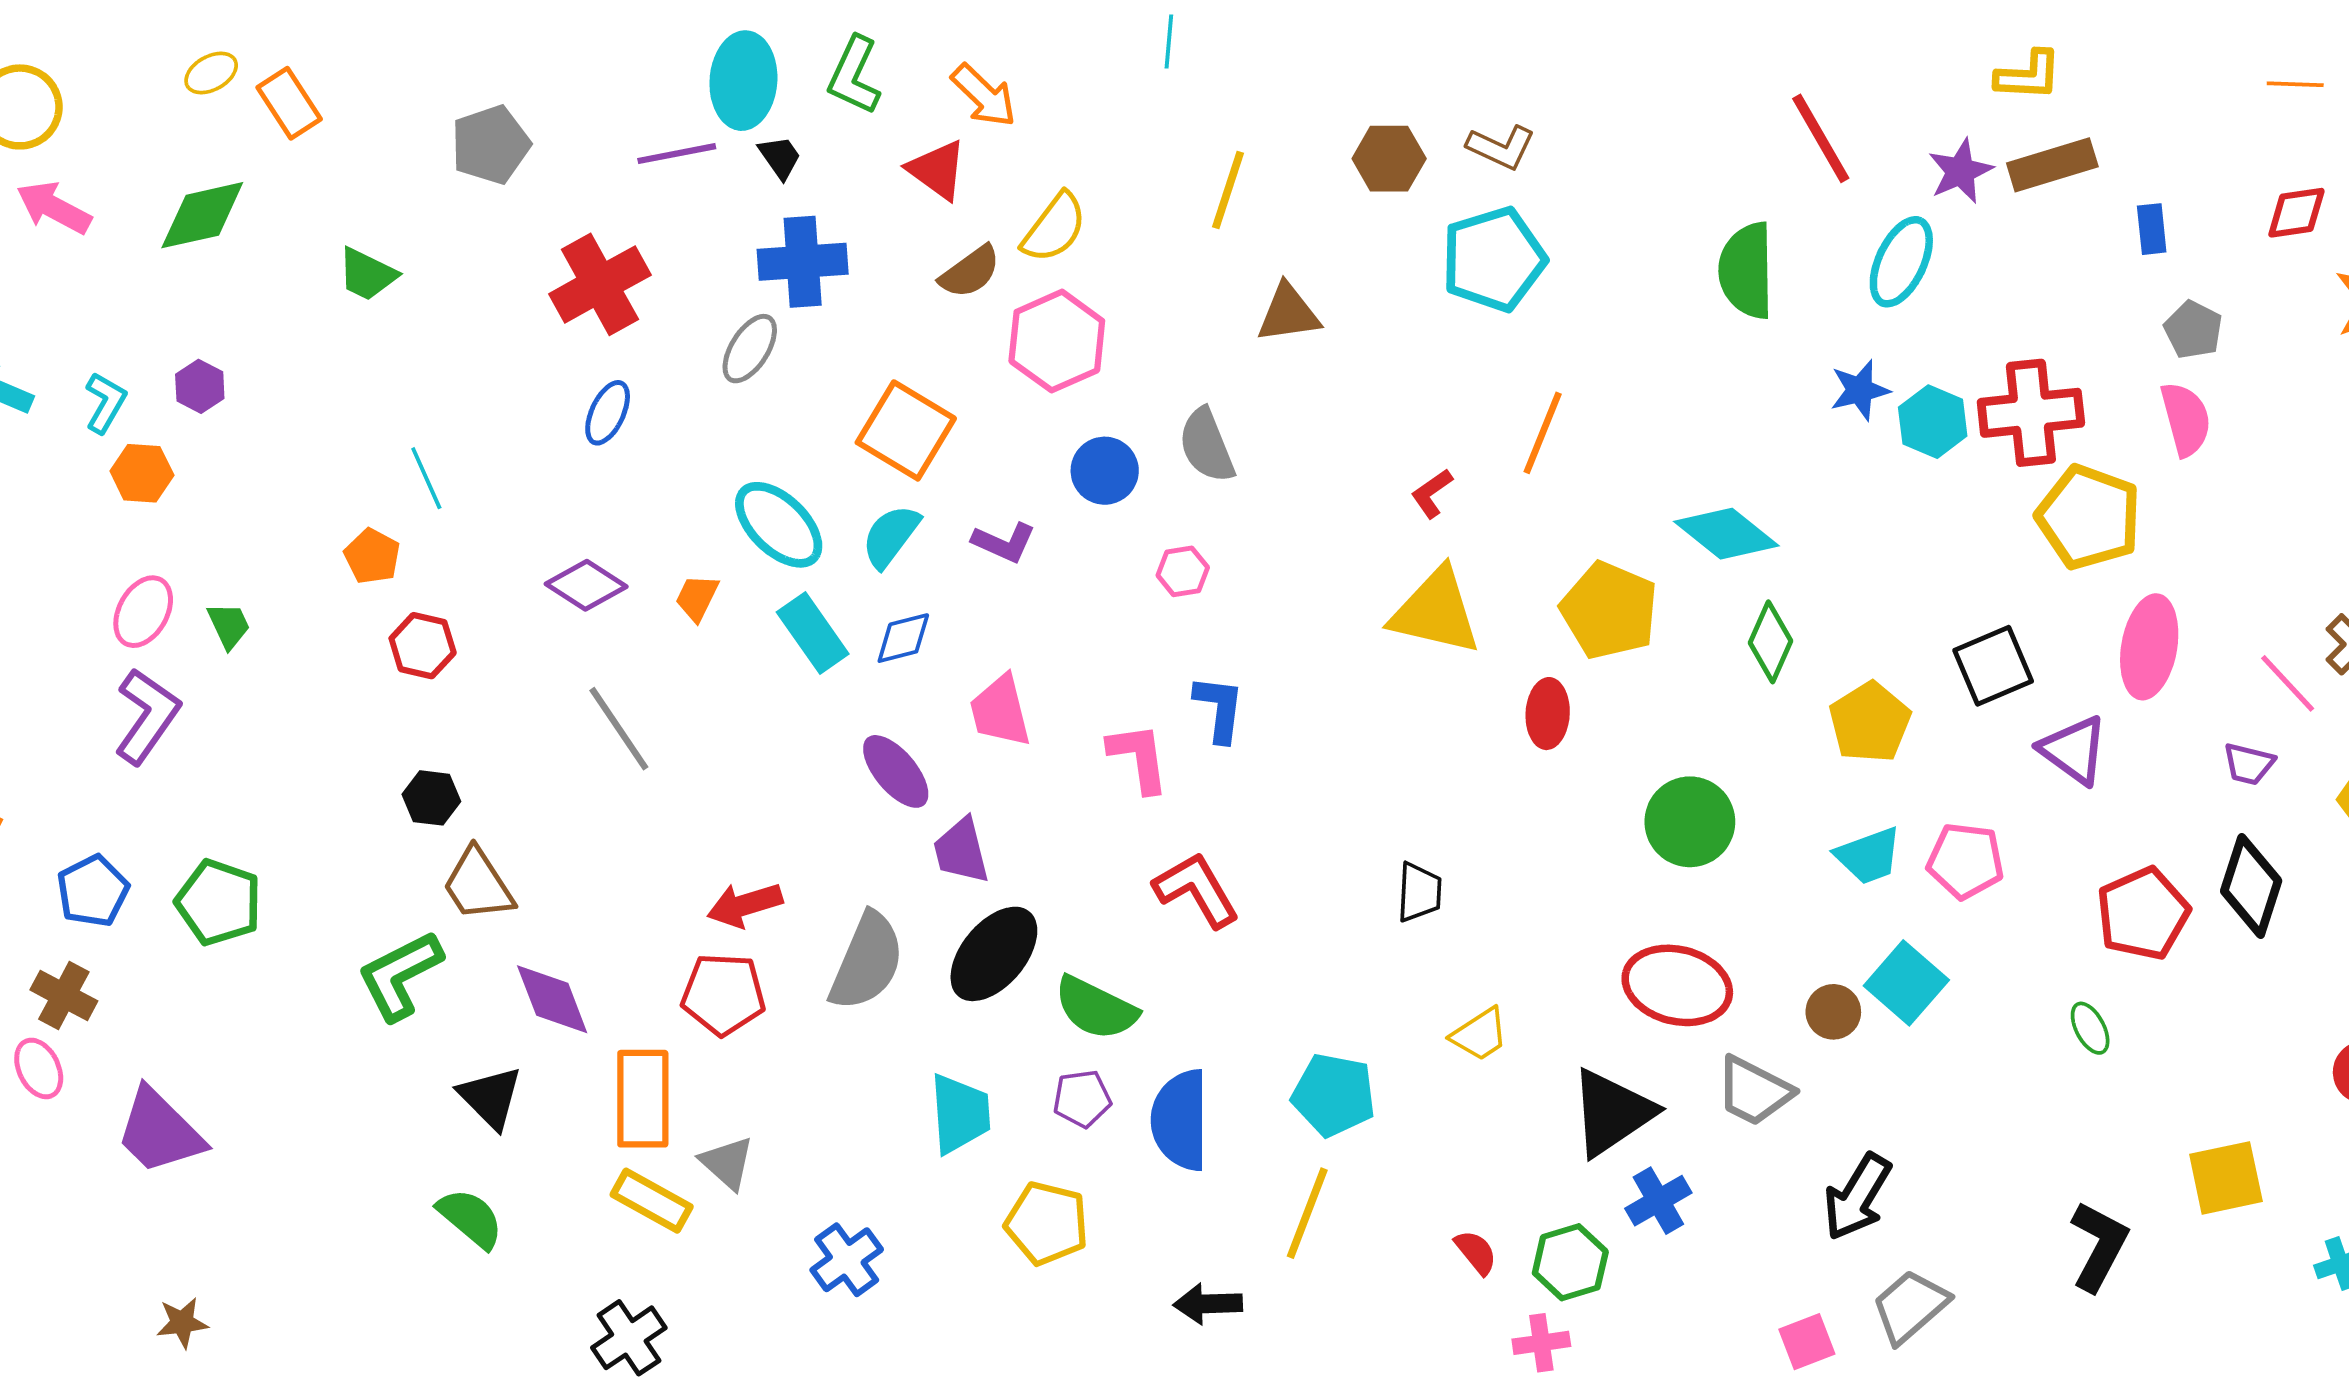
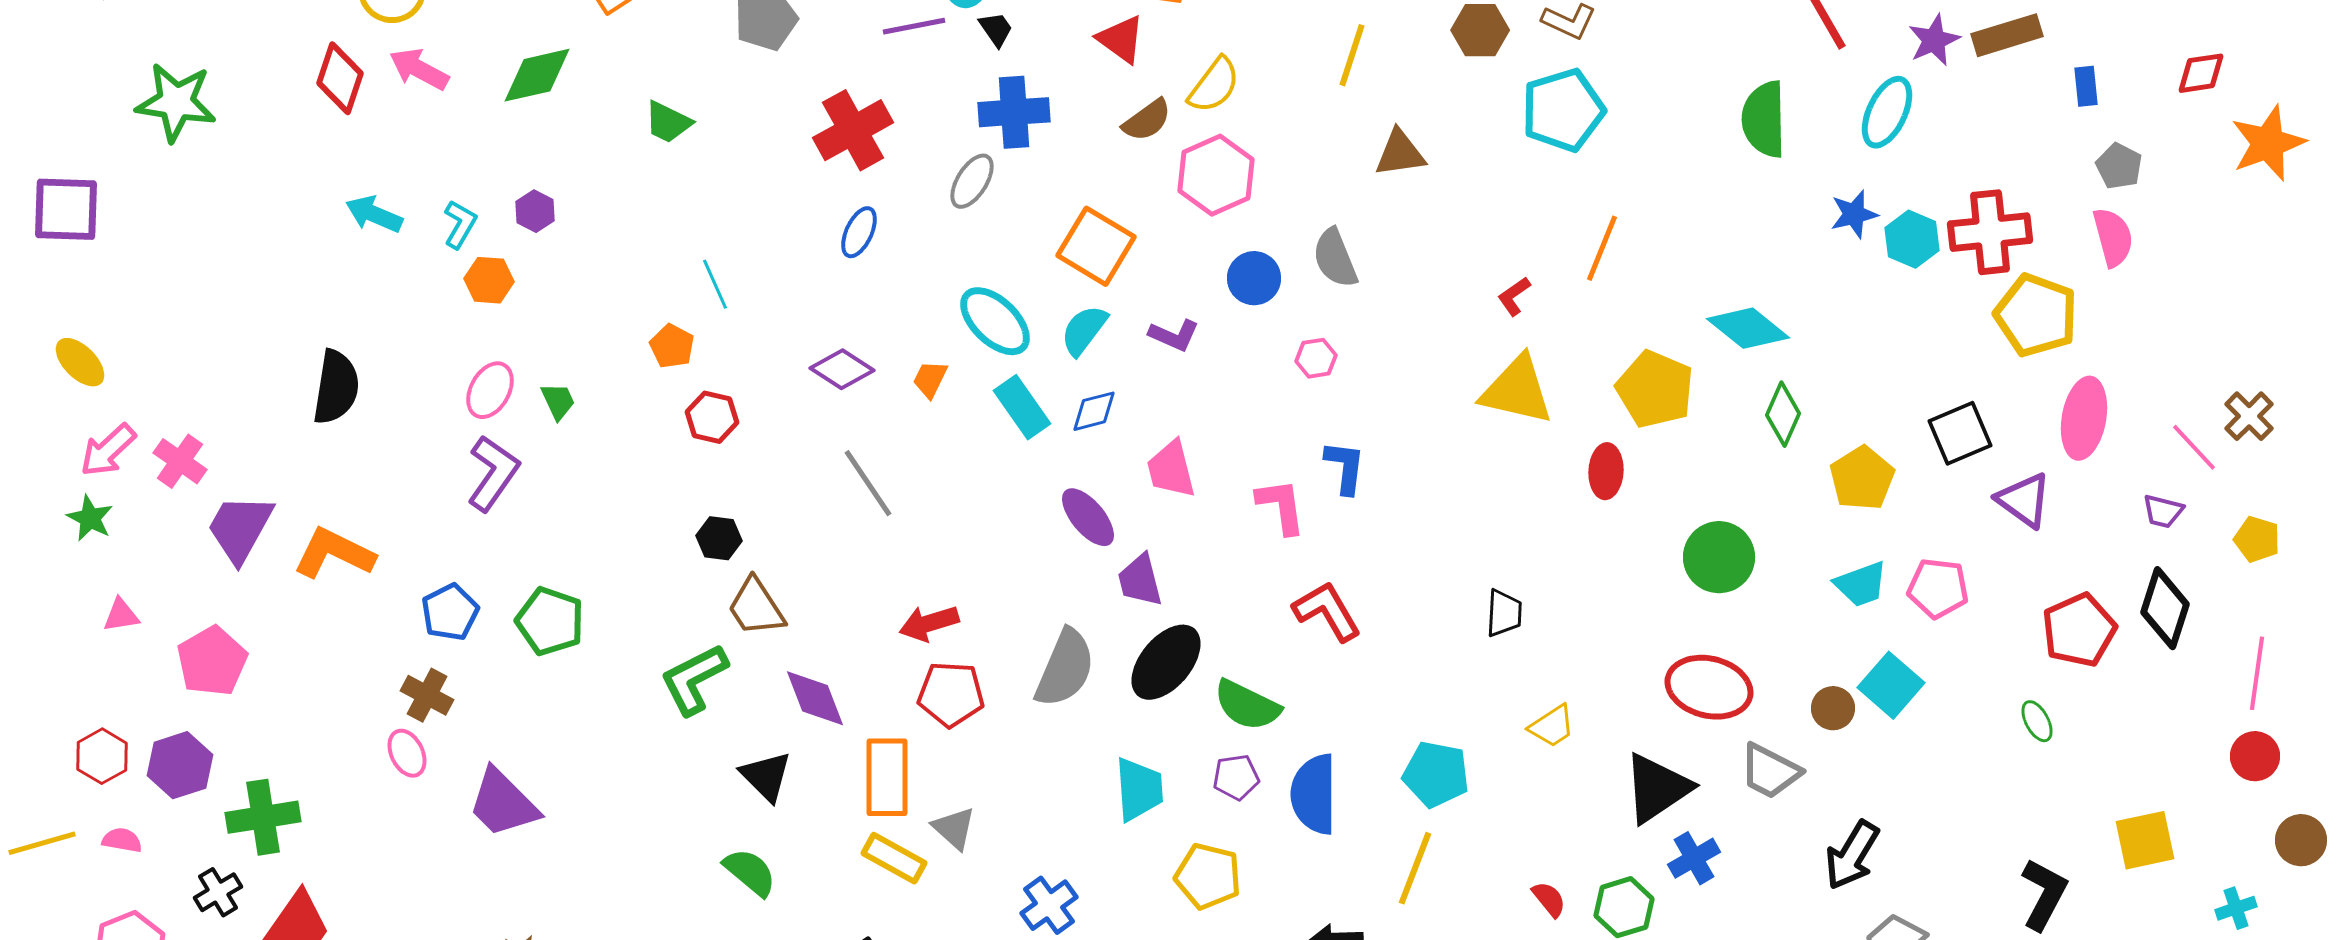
red arrow: (745, 905) -> (929, 623), moved

